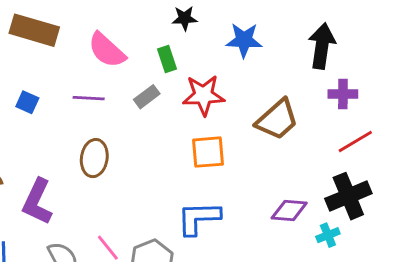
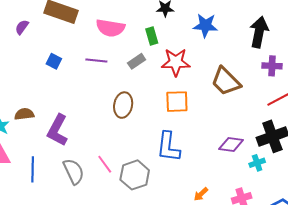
pink semicircle: (107, 50) -> (110, 28), turned -36
brown trapezoid: (277, 120) -> (226, 81), turned 84
brown ellipse: (94, 158) -> (123, 105), moved
blue L-shape: (199, 218) -> (168, 147), turned -84

